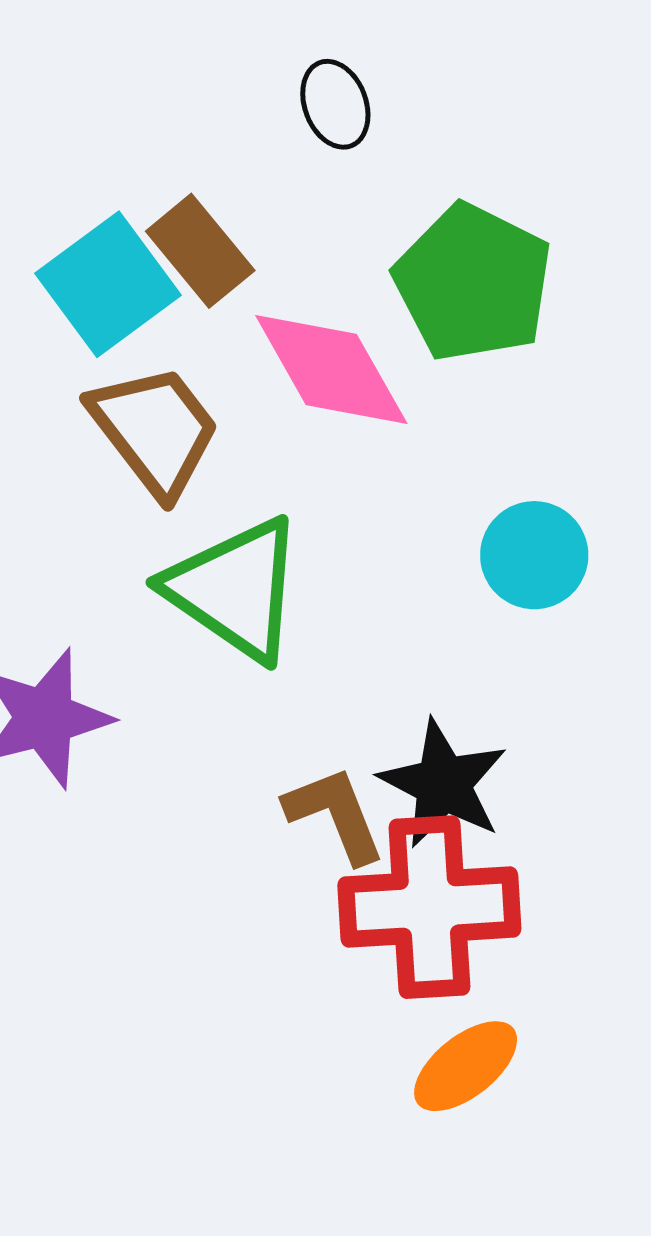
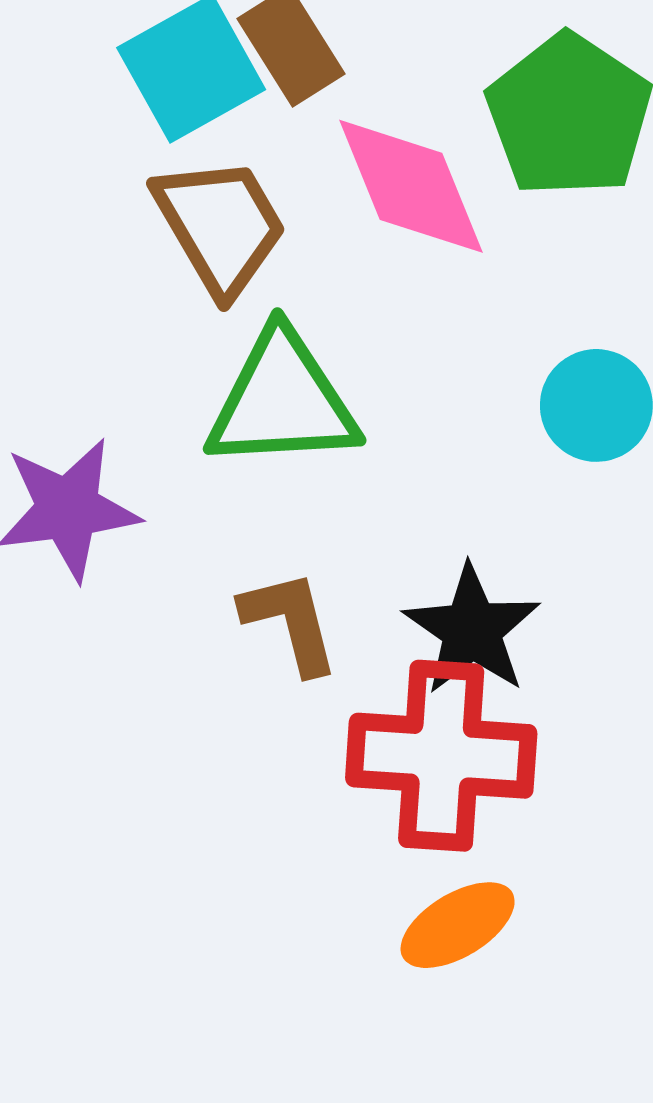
green triangle: (235, 589) -> (282, 401), turned -45
brown L-shape: (335, 815) -> (290, 622), moved

